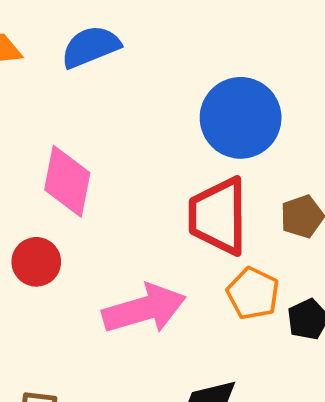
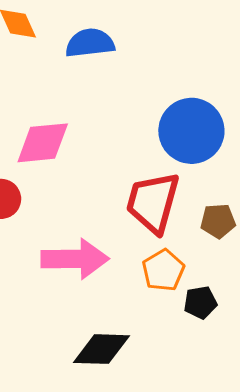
pink diamond: (67, 181) -> (43, 143), turned 58

